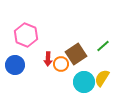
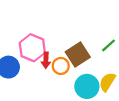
pink hexagon: (26, 35) -> (32, 48), moved

